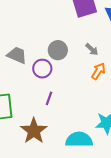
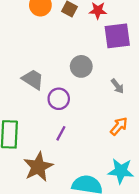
gray circle: (58, 50) -> (81, 66), moved
orange arrow: (98, 71) -> (119, 126), moved

